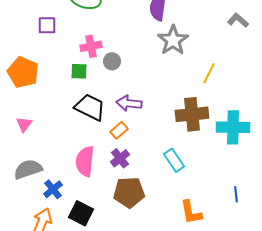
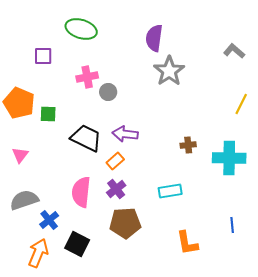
green square: (79, 71) -> (48, 114), moved
yellow line: (209, 73) -> (241, 104), moved
brown cross: (192, 114) -> (188, 145), size x0.5
cyan rectangle: (174, 160) -> (170, 191), turned -65

